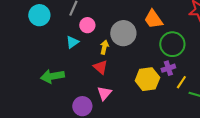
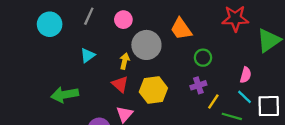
pink circle: (87, 25) -> (123, 20), moved
green circle: (172, 44) -> (203, 58), size x0.6
yellow hexagon: (147, 79) -> (153, 90), moved

